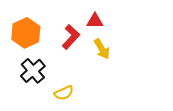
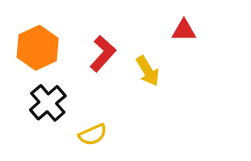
red triangle: (95, 21) -> (184, 30), moved

